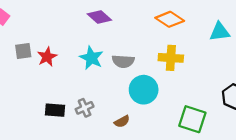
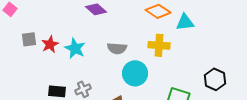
cyan triangle: (220, 32) -> (185, 22), moved
cyan star: (91, 58) -> (75, 48), moved

